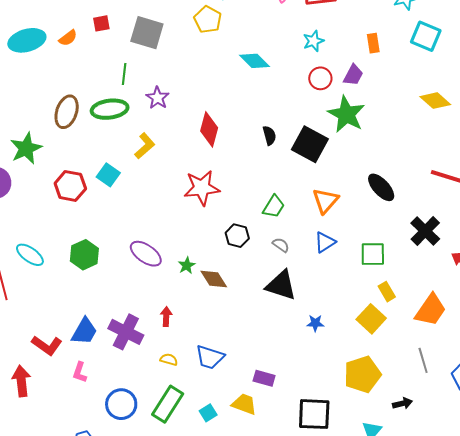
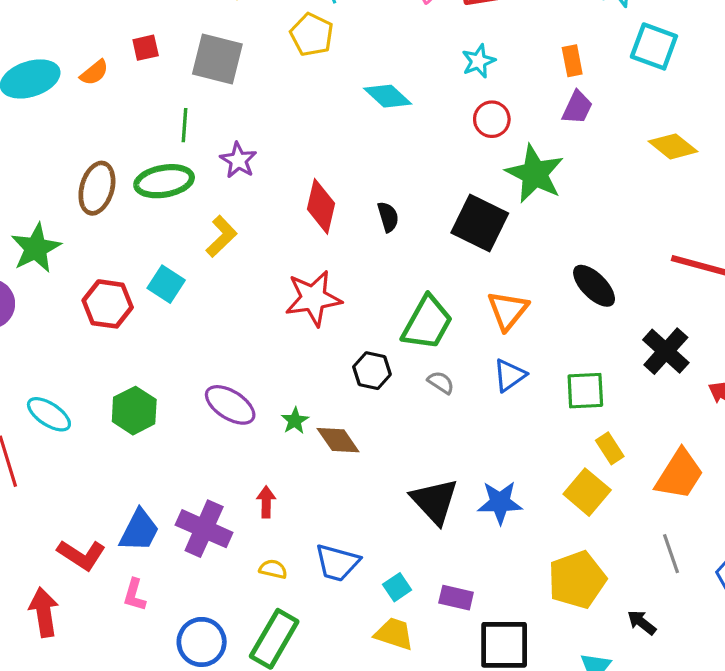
purple trapezoid: (353, 75) -> (577, 108), moved
black semicircle: (269, 136) -> (388, 217), moved
green trapezoid: (274, 207) -> (427, 323), size x1.5
black triangle: (281, 285) -> (435, 501), moved, turned 32
blue star: (315, 323) -> (500, 502), size x1.6
purple rectangle: (264, 378) -> (456, 598), moved
black arrow: (403, 403) -> (642, 622), turned -126
cyan square: (208, 413) -> (397, 587), moved

